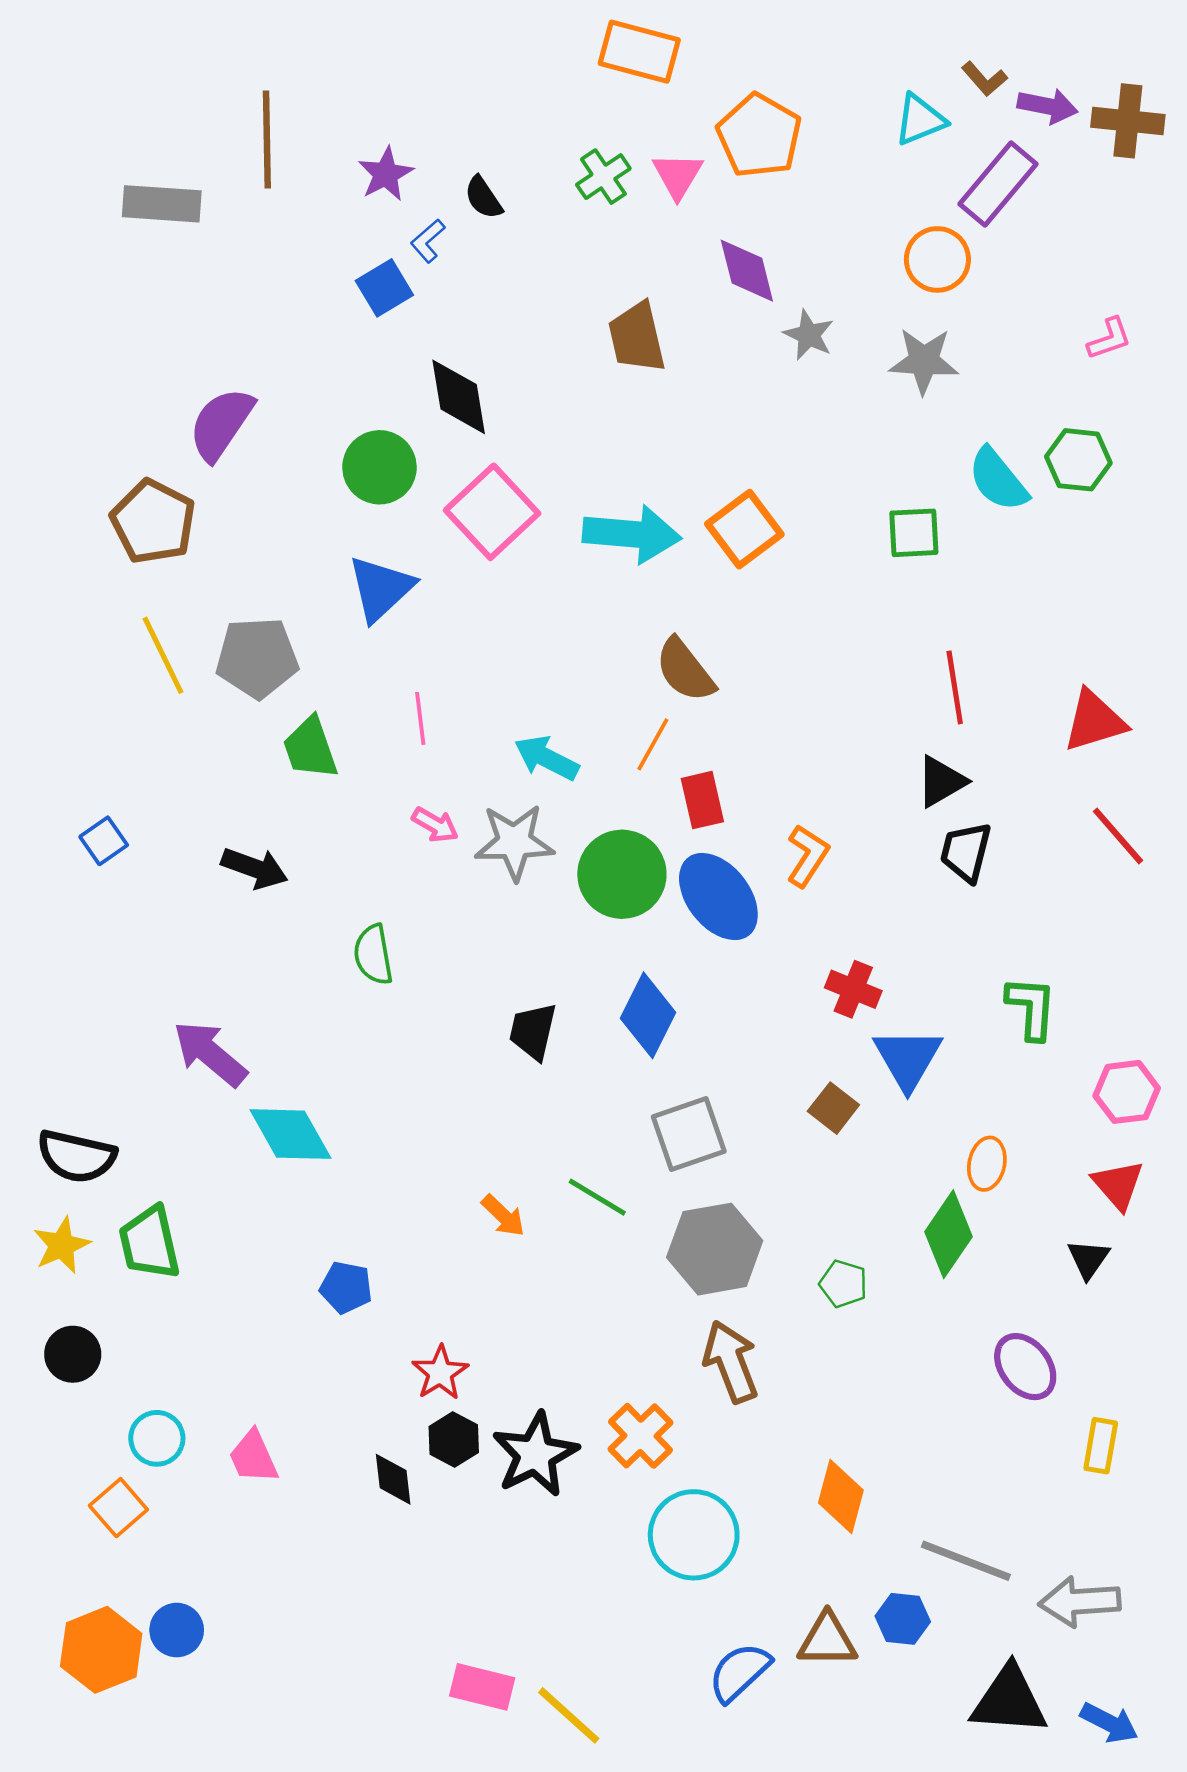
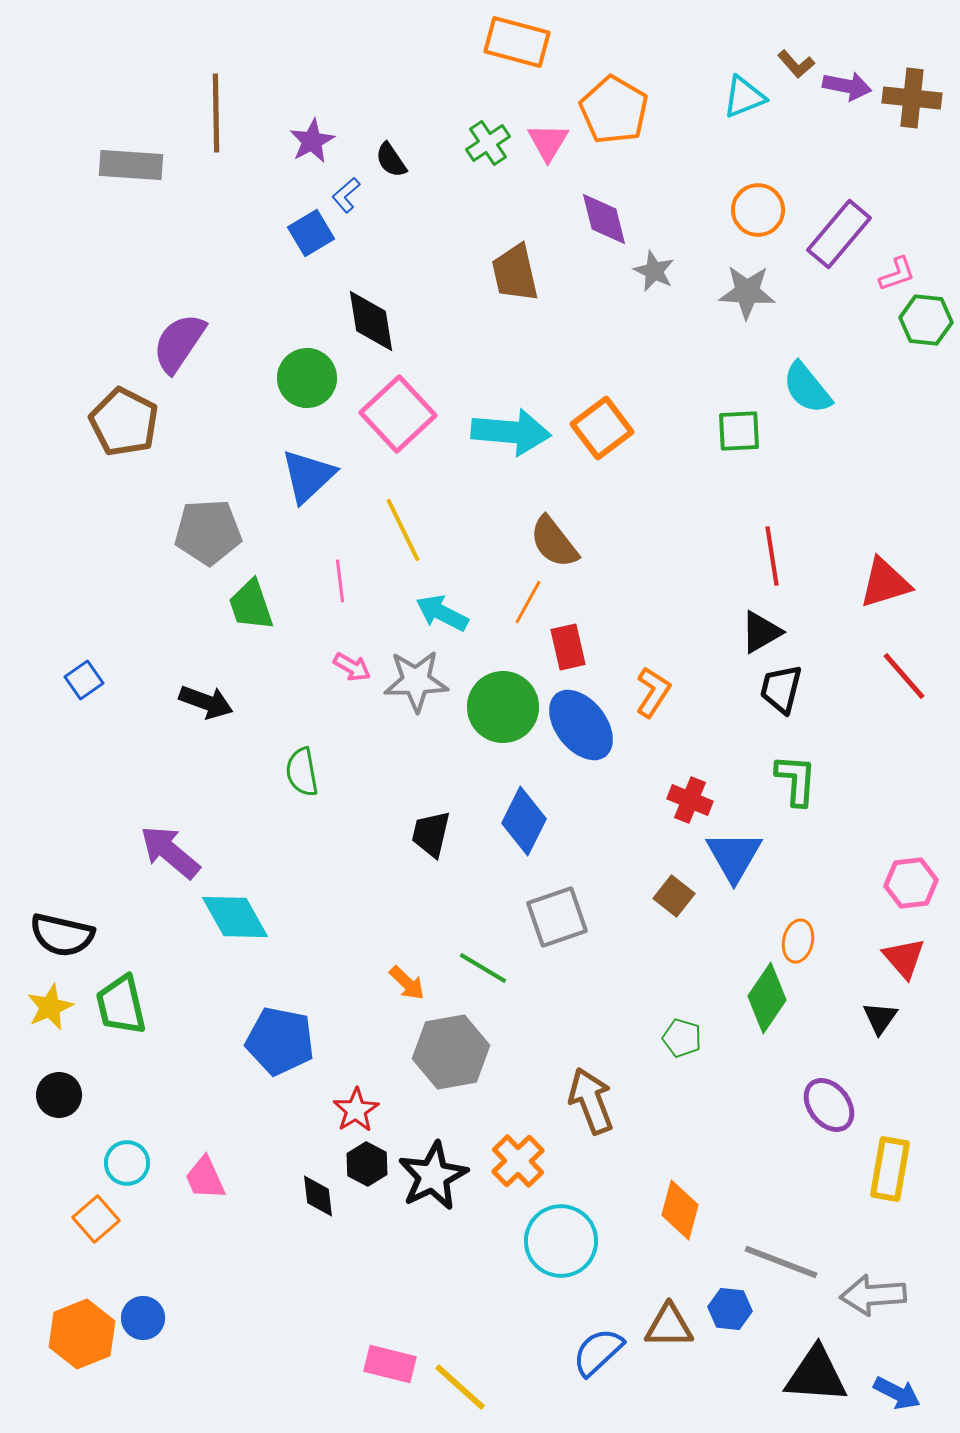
purple rectangle: (998, 184) -> (839, 234), moved
green hexagon: (1078, 460) -> (926, 320), moved
yellow line: (163, 655) -> (403, 530), moved
green L-shape: (1031, 1008) -> (796, 780), moved
gray hexagon: (715, 1249) -> (451, 1052), moved
blue pentagon: (346, 1287) -> (280, 1041), size x1.6
yellow rectangle: (1101, 1446) -> (890, 1169), size x1.4

